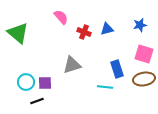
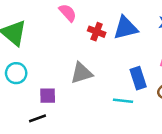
blue triangle: (107, 29) -> (126, 28), size x1.5
cyan circle: (26, 82) -> (16, 73), moved

